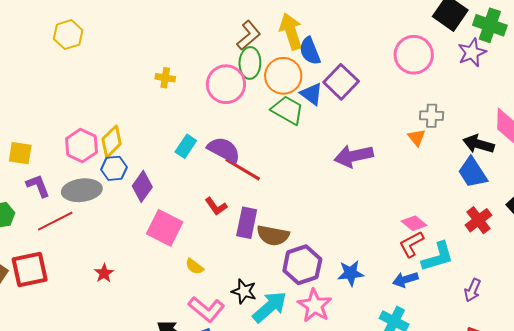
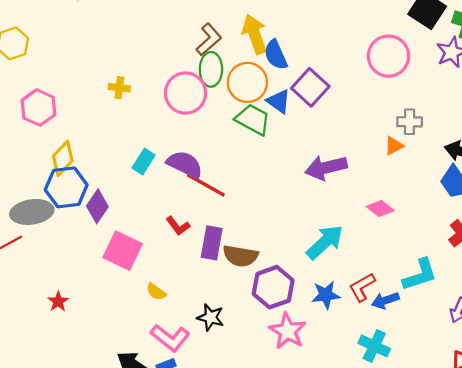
orange triangle: (417, 137) -> (394, 146), turned 42
pink hexagon: (81, 145) -> (38, 108), moved
blue hexagon: (114, 168) -> (66, 187), size x1.5
pink diamond: (414, 223) -> (380, 209), moved
red L-shape: (411, 244) -> (362, 287), moved
cyan arrow: (270, 307) -> (325, 242), moved

